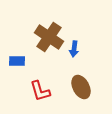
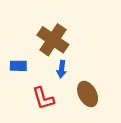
blue arrow: (74, 49) -> (62, 69), moved

